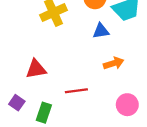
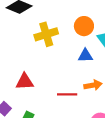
red line: (76, 91) -> (67, 94), moved

